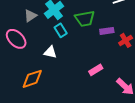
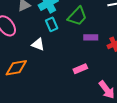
green trapezoid: (85, 19) -> (77, 16), turned -45
purple rectangle: (107, 31) -> (91, 37), moved

